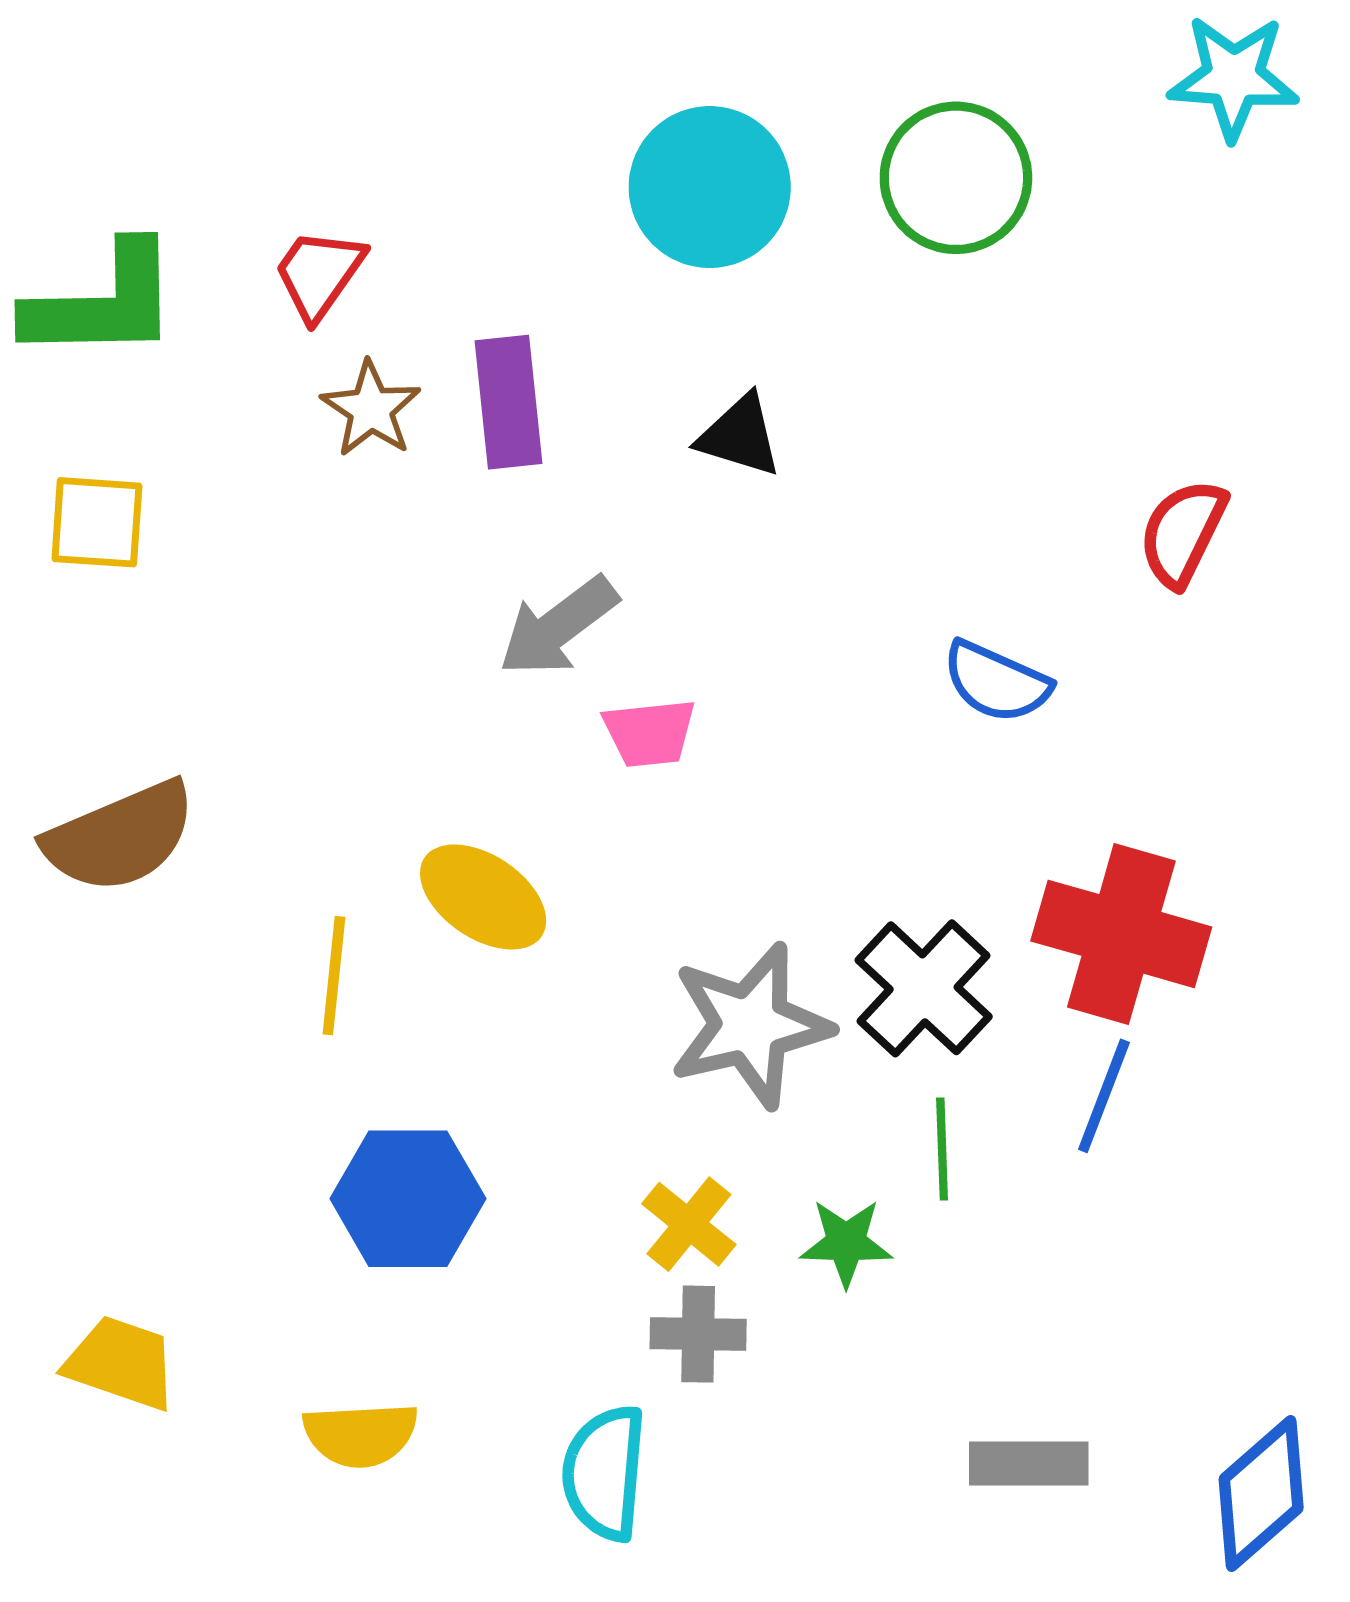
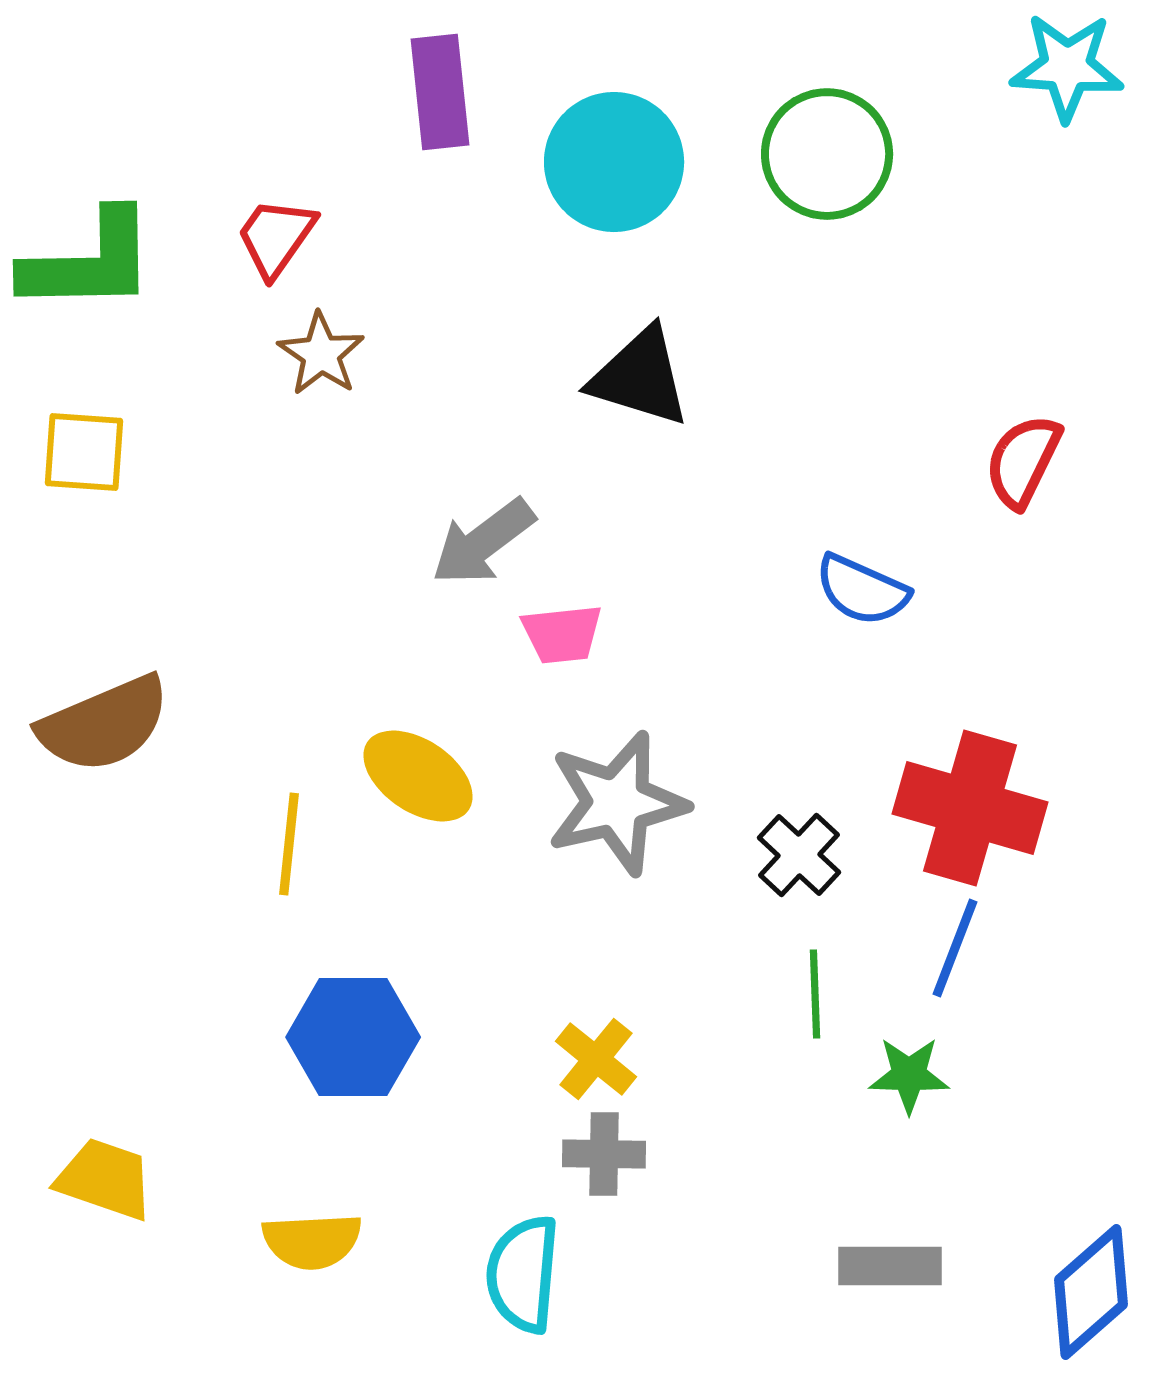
purple rectangle: (509, 402) -> (440, 92), moved
black triangle: (740, 436) -> (640, 377), size x1.4
black cross: (924, 988) -> (799, 855), size x0.7
gray star: (750, 1025) -> (617, 803), moved
green star: (846, 1243) -> (909, 1075), moved

